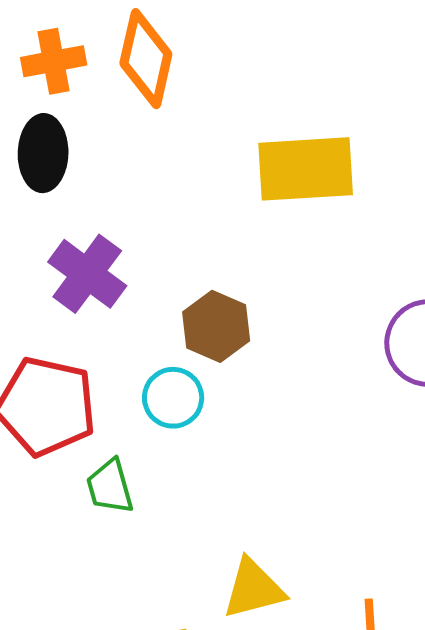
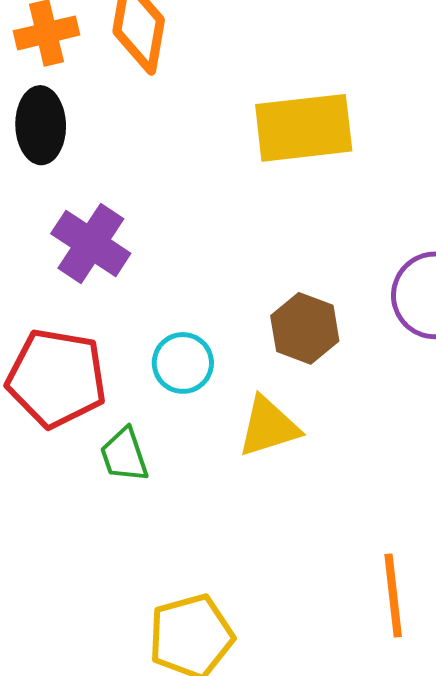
brown hexagon: (216, 326) -> (305, 328), moved
yellow triangle: (254, 589) -> (269, 427), moved

